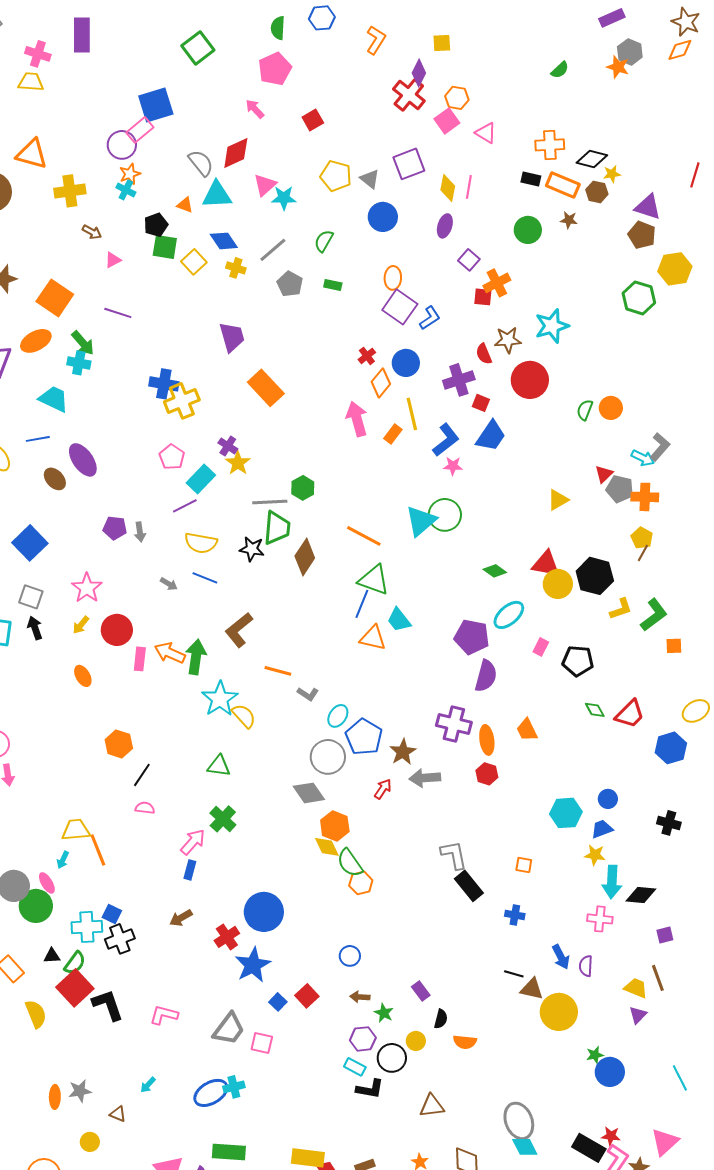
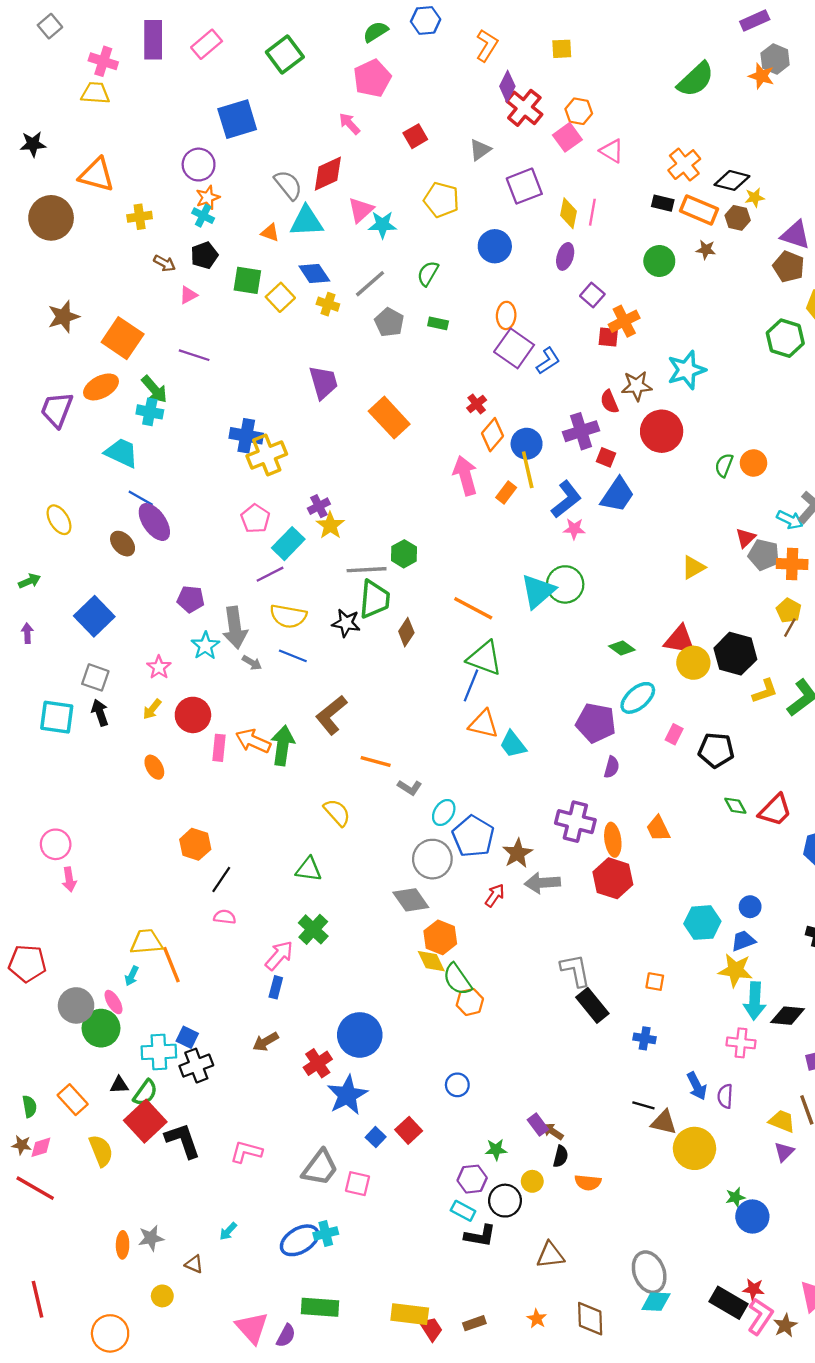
green semicircle: (278, 28) -> (376, 32), turned 55
green semicircle: (560, 70) -> (696, 79), size x1.8
purple diamond: (419, 73) -> (507, 86), moved
pink rectangle: (140, 130) -> (207, 44), moved
orange cross: (550, 145) -> (684, 165), turned -36
gray triangle: (370, 179) -> (480, 150), moved, turned 45
yellow cross: (70, 191) -> (140, 217), size x0.7
black pentagon: (156, 225) -> (204, 255), moved
blue circle: (406, 363) -> (527, 444), moved
orange rectangle: (266, 388) -> (389, 418), moved
blue line: (38, 439) -> (141, 498), moved, turned 40
purple cross: (228, 446) -> (319, 506), turned 30
gray arrow: (140, 532) -> (235, 628), moved, size x1.8
brown diamond: (305, 557) -> (406, 632), size x0.7
pink star: (87, 588) -> (159, 667), size x0.7
cyan trapezoid: (399, 620) -> (513, 744), moved
purple semicircle: (486, 676) -> (612, 767), size x0.6
cyan star: (220, 699) -> (205, 646), moved, size x0.7
red hexagon: (487, 774) -> (613, 878), size x1.6
yellow star: (595, 855) -> (735, 970), size x1.4
brown arrow: (360, 997) -> (553, 1131), moved, turned 30
green star: (384, 1013) -> (496, 1150), turned -30
cyan diamond: (525, 1147) -> (656, 1302), turned -60

